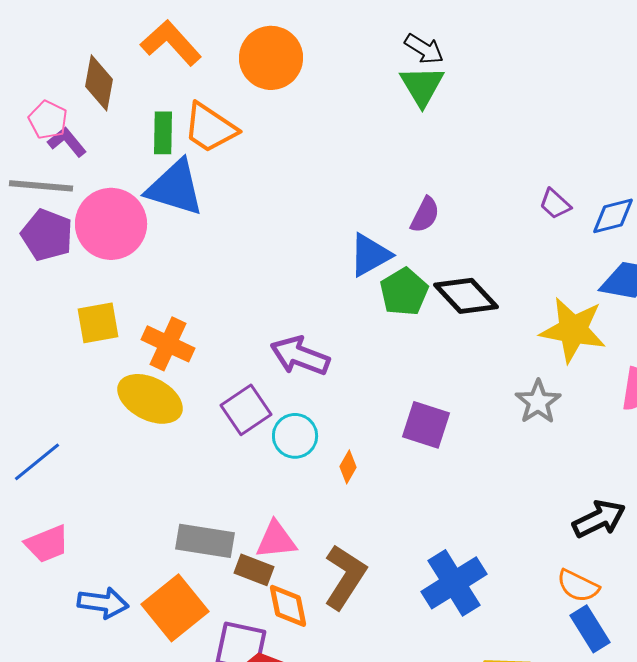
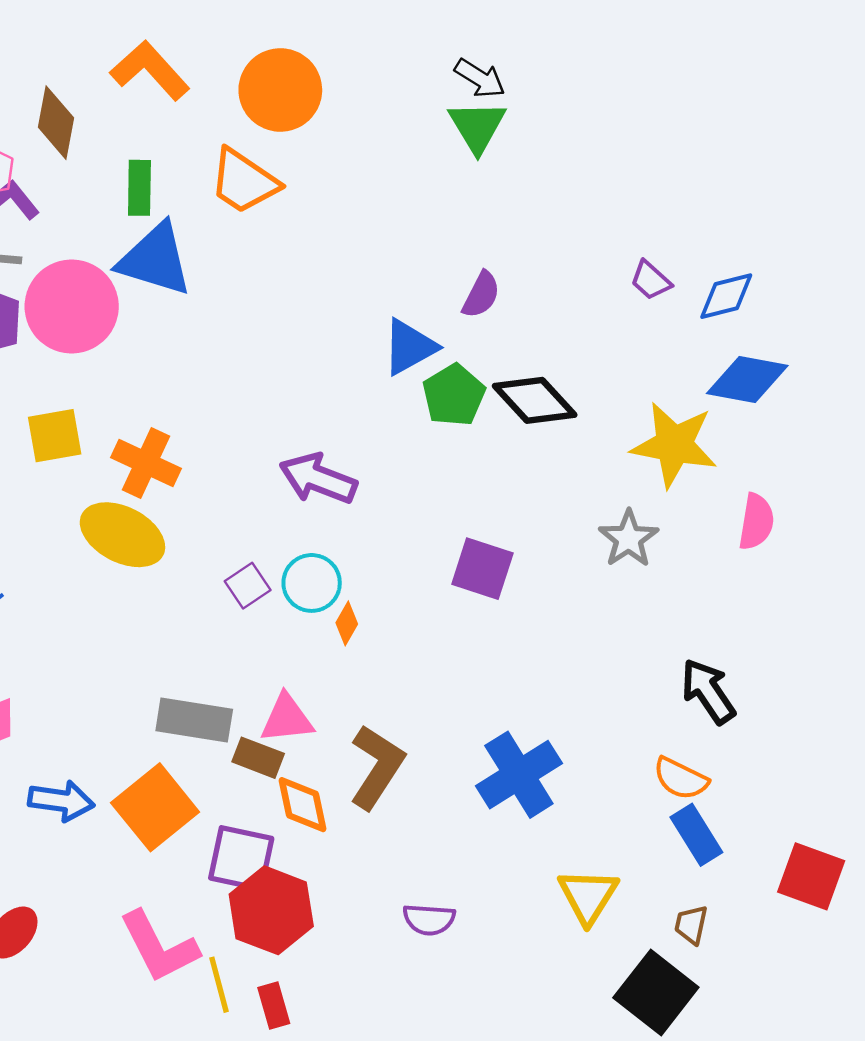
orange trapezoid: (210, 128) -> (244, 181), moved
purple square: (246, 410) -> (248, 586), moved, size x0.7
orange diamond: (348, 467) -> (347, 623), moved
black arrow: (599, 519) -> (708, 691), turned -98

